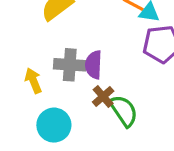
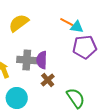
green semicircle: (124, 111) -> (76, 98), moved

